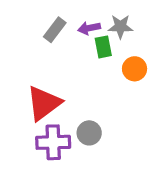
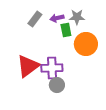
orange circle: (135, 69) -> (86, 44), size x1.5
purple cross: (53, 142) -> (52, 68), moved

